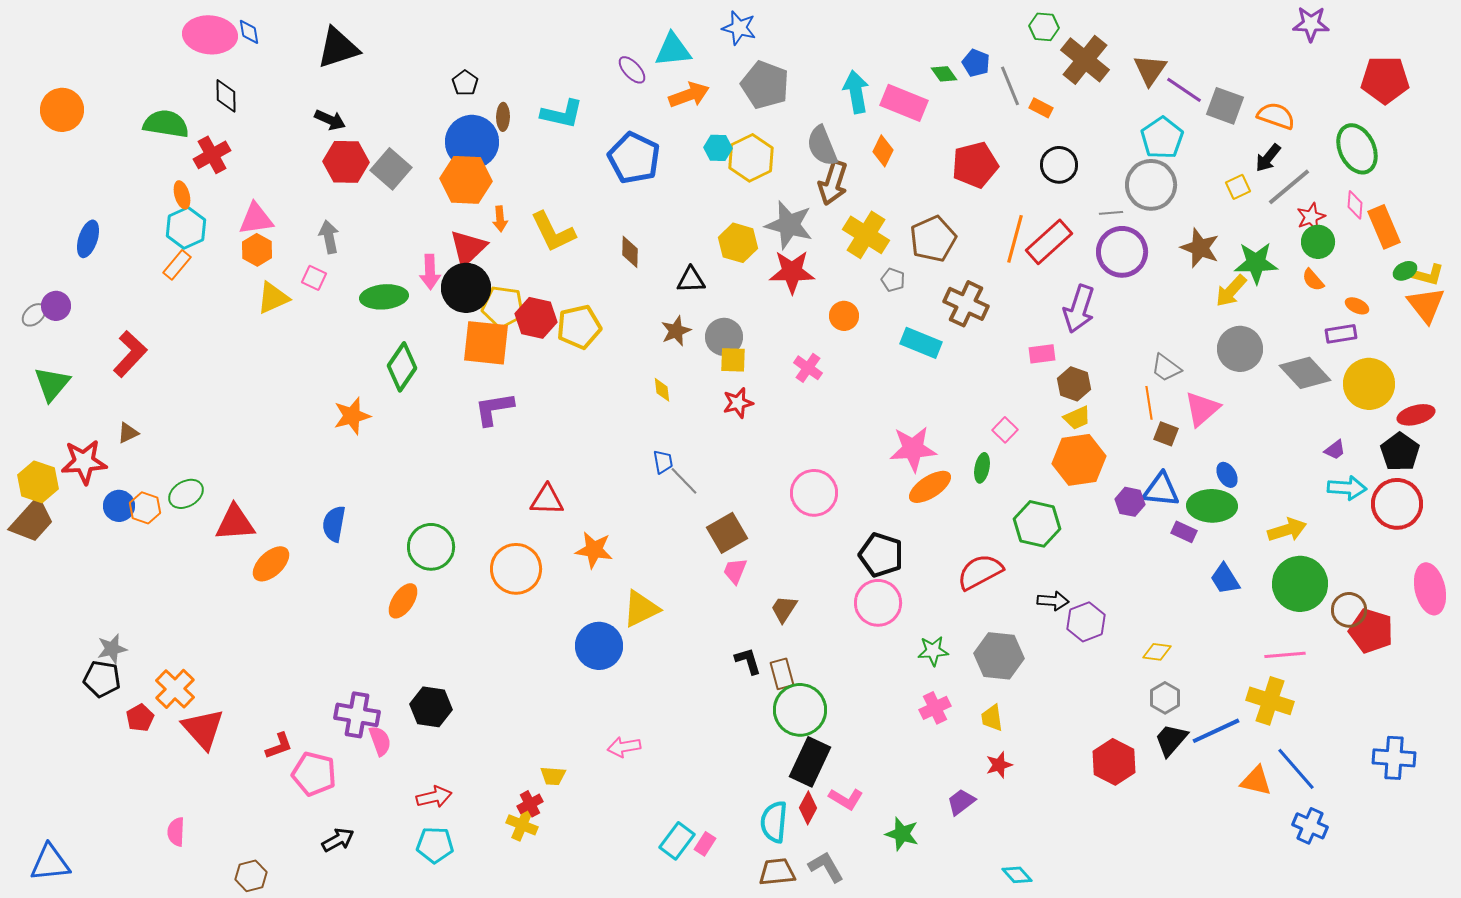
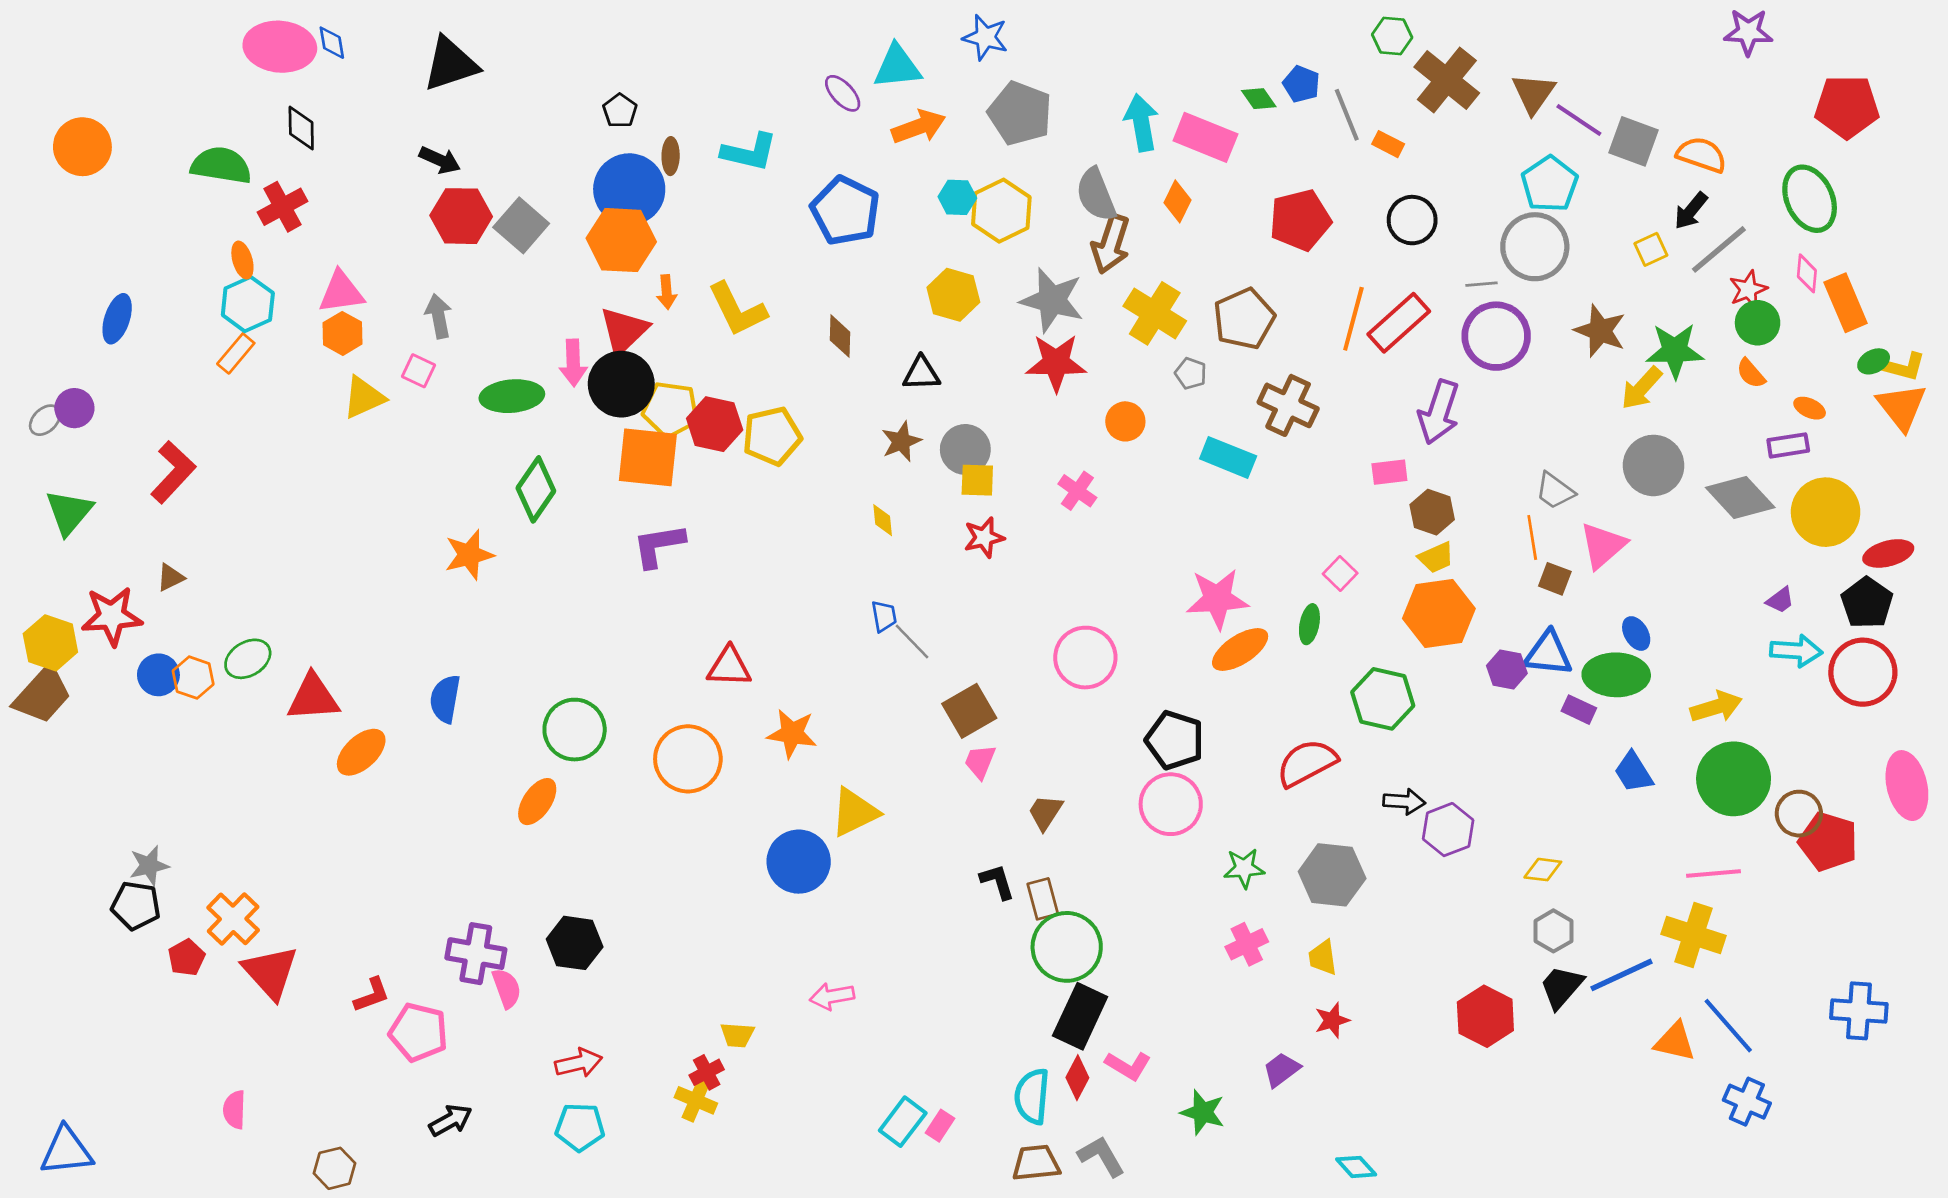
yellow hexagon: (738, 243) -> (953, 295), moved

